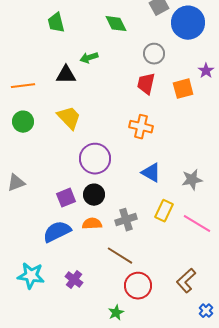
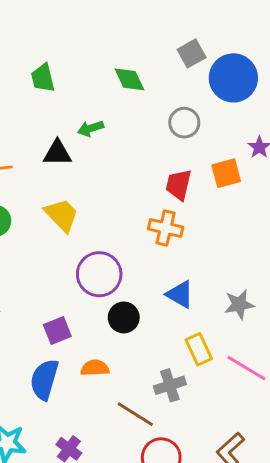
red trapezoid: (146, 84) -> (179, 185), moved
black circle: (94, 195) -> (124, 317), moved
yellow rectangle: (164, 211) -> (199, 349), turned -50
gray cross: (126, 220) -> (170, 385), moved
blue semicircle: (57, 232) -> (44, 380), turned -48

